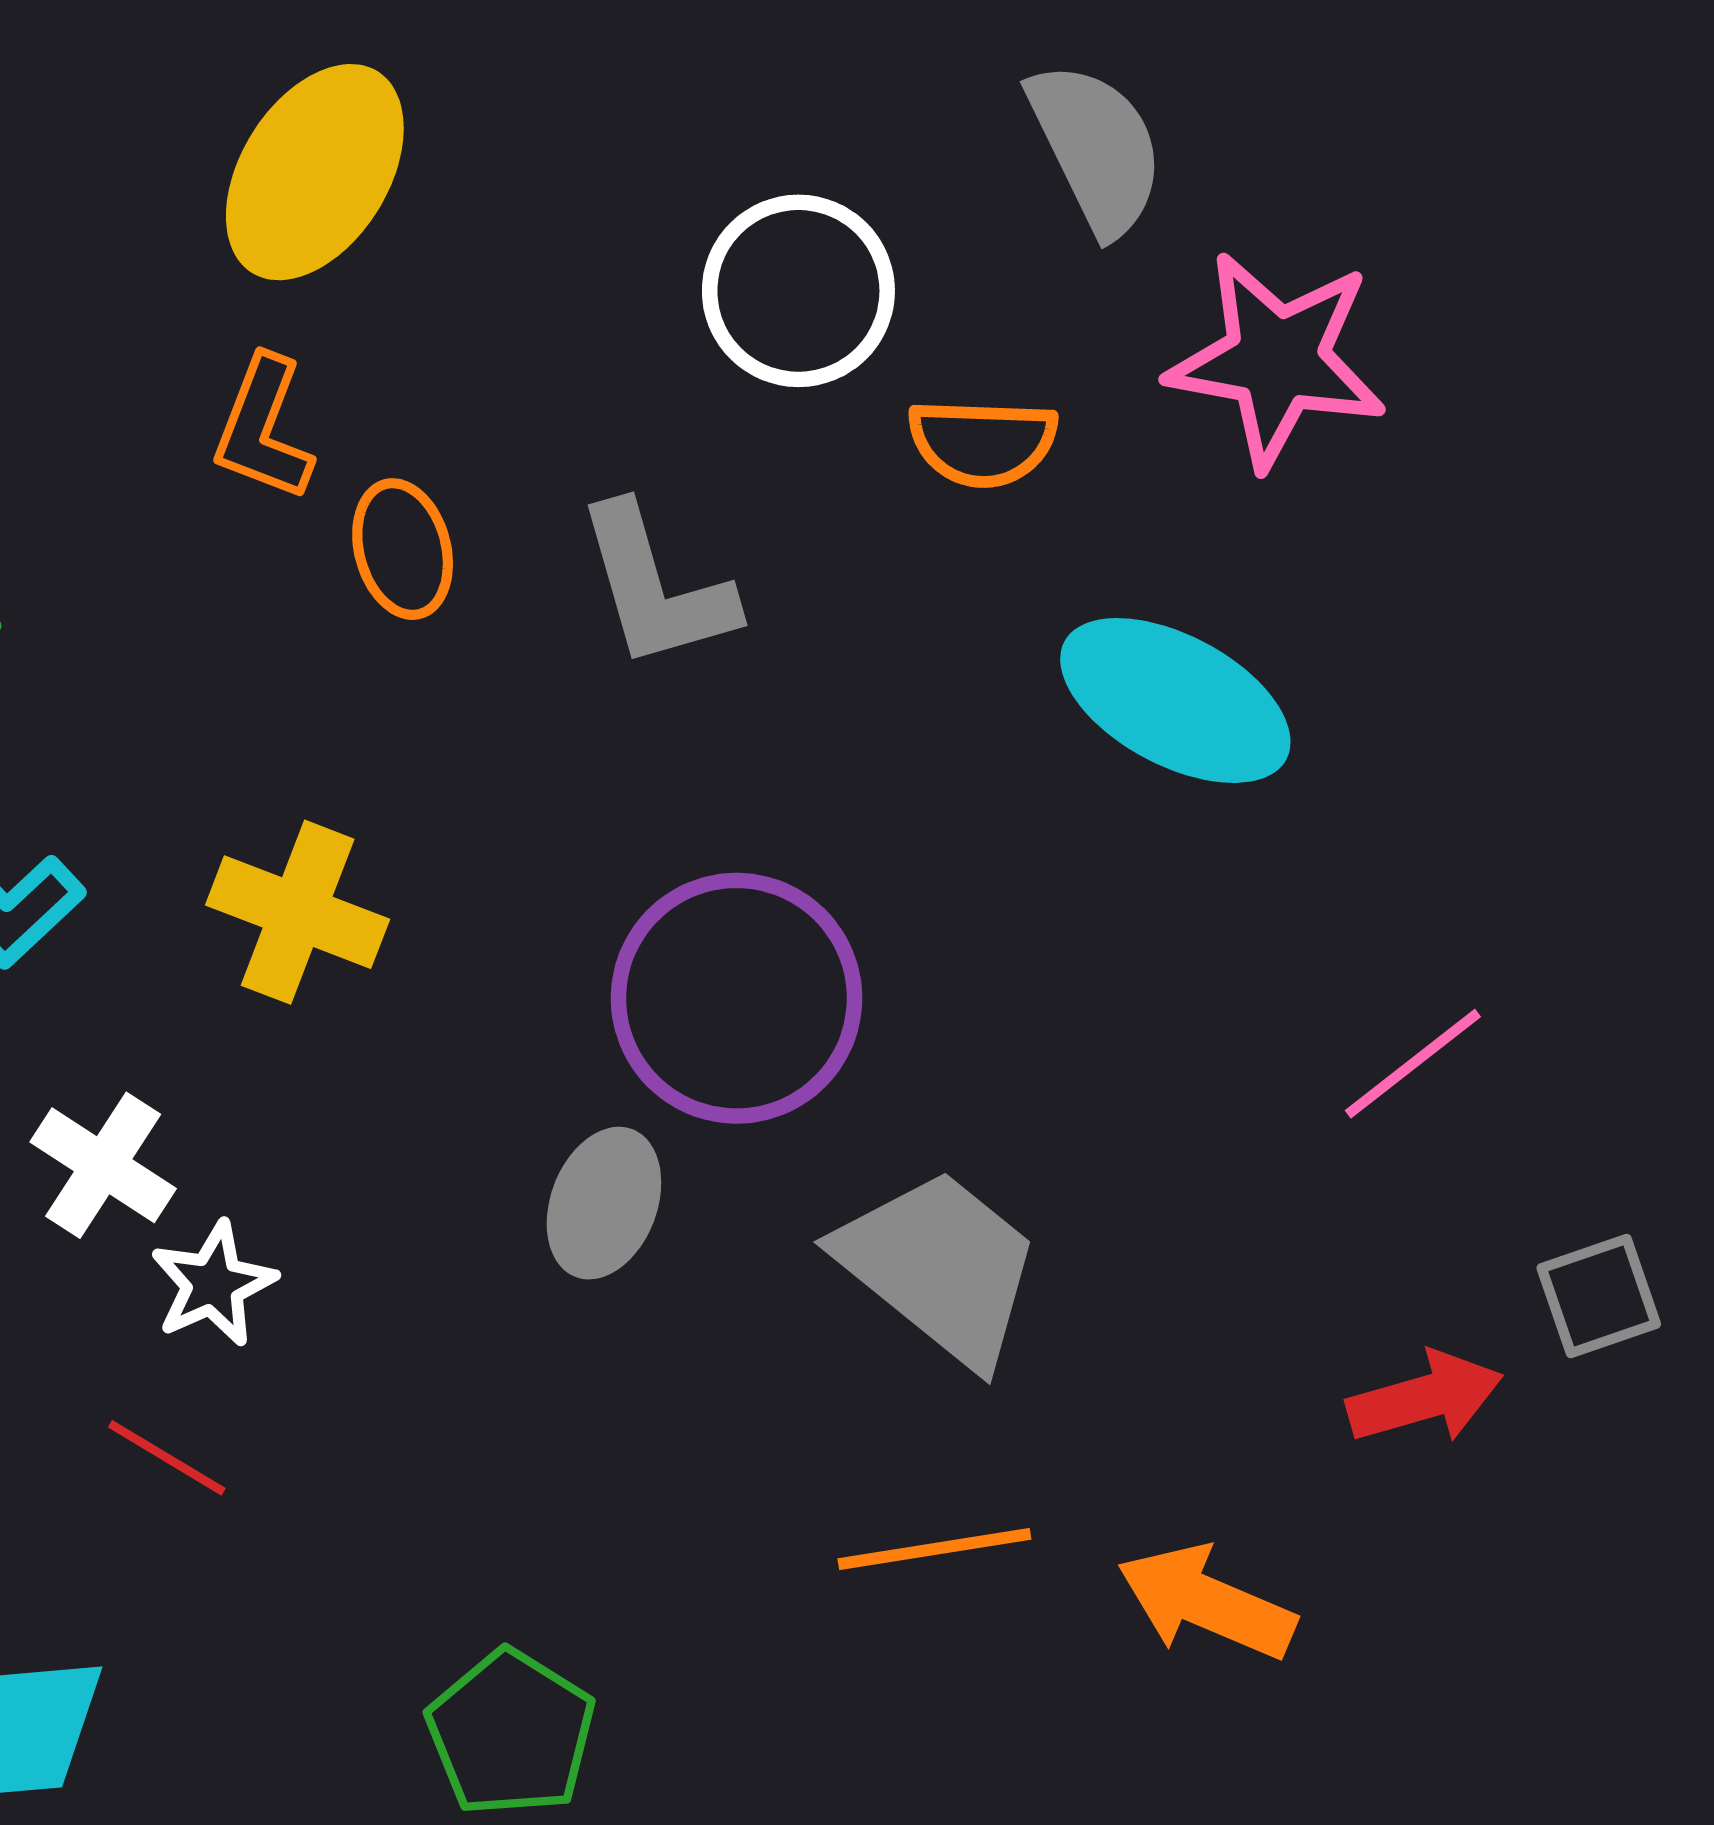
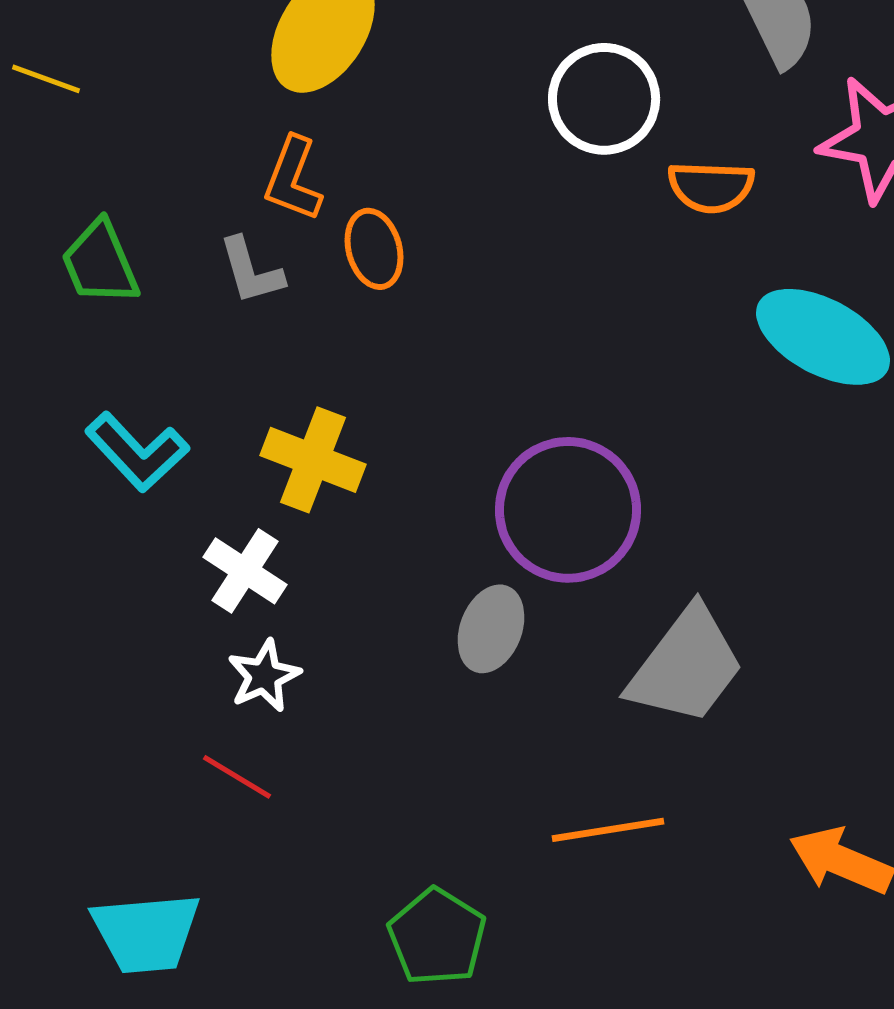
gray L-shape: (656, 587) -> (251, 271), moved, size x0.7
white cross: (103, 1165) -> (245, 571), moved
gray trapezoid: (940, 1267) -> (686, 666), turned 88
orange line: (934, 1549) -> (608, 830), moved

